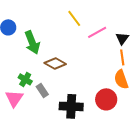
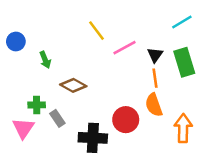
green arrow: (32, 42) -> (45, 60), size x0.6
green cross: (25, 79) -> (37, 105), turned -32
red circle: (106, 99) -> (126, 120), moved

